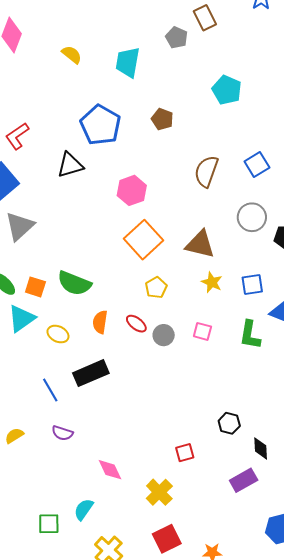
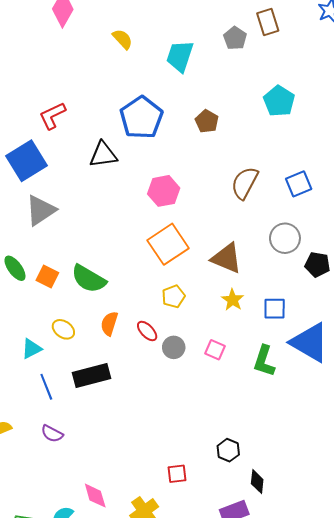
cyan triangle: (21, 318) -> (32, 349), moved, size x0.7
pink diamond: (110, 470) -> (95, 496), moved

